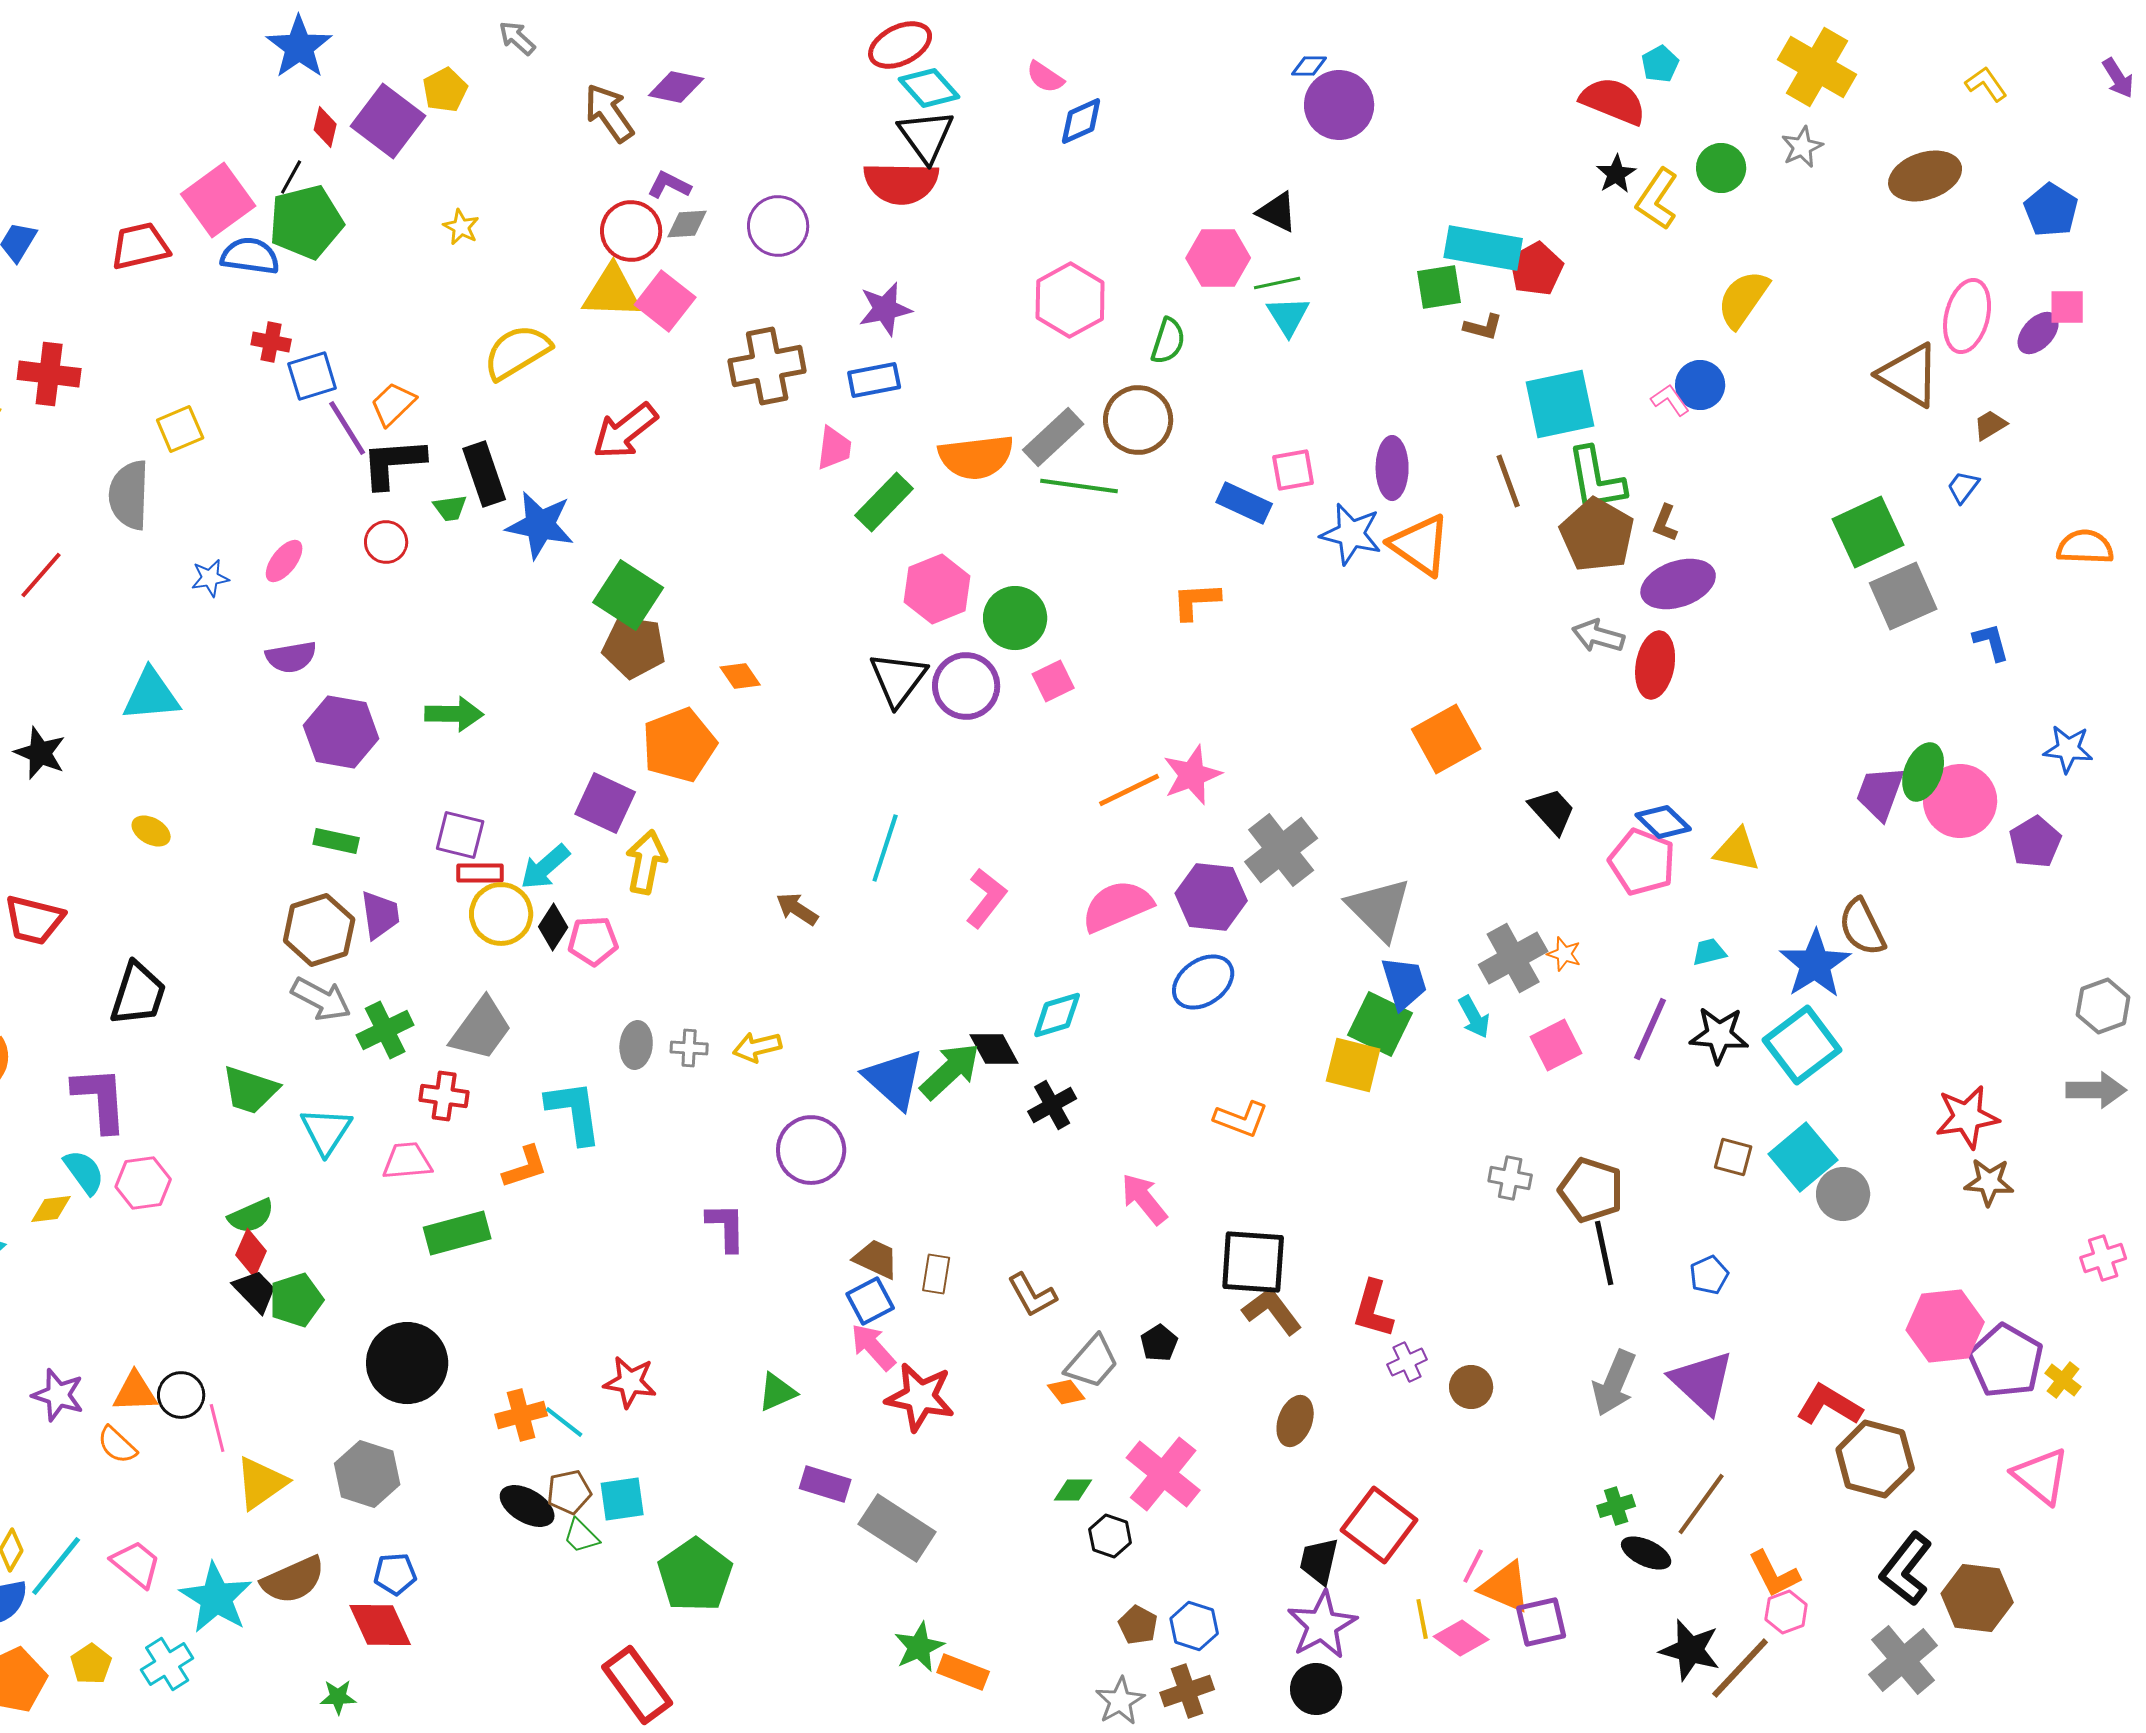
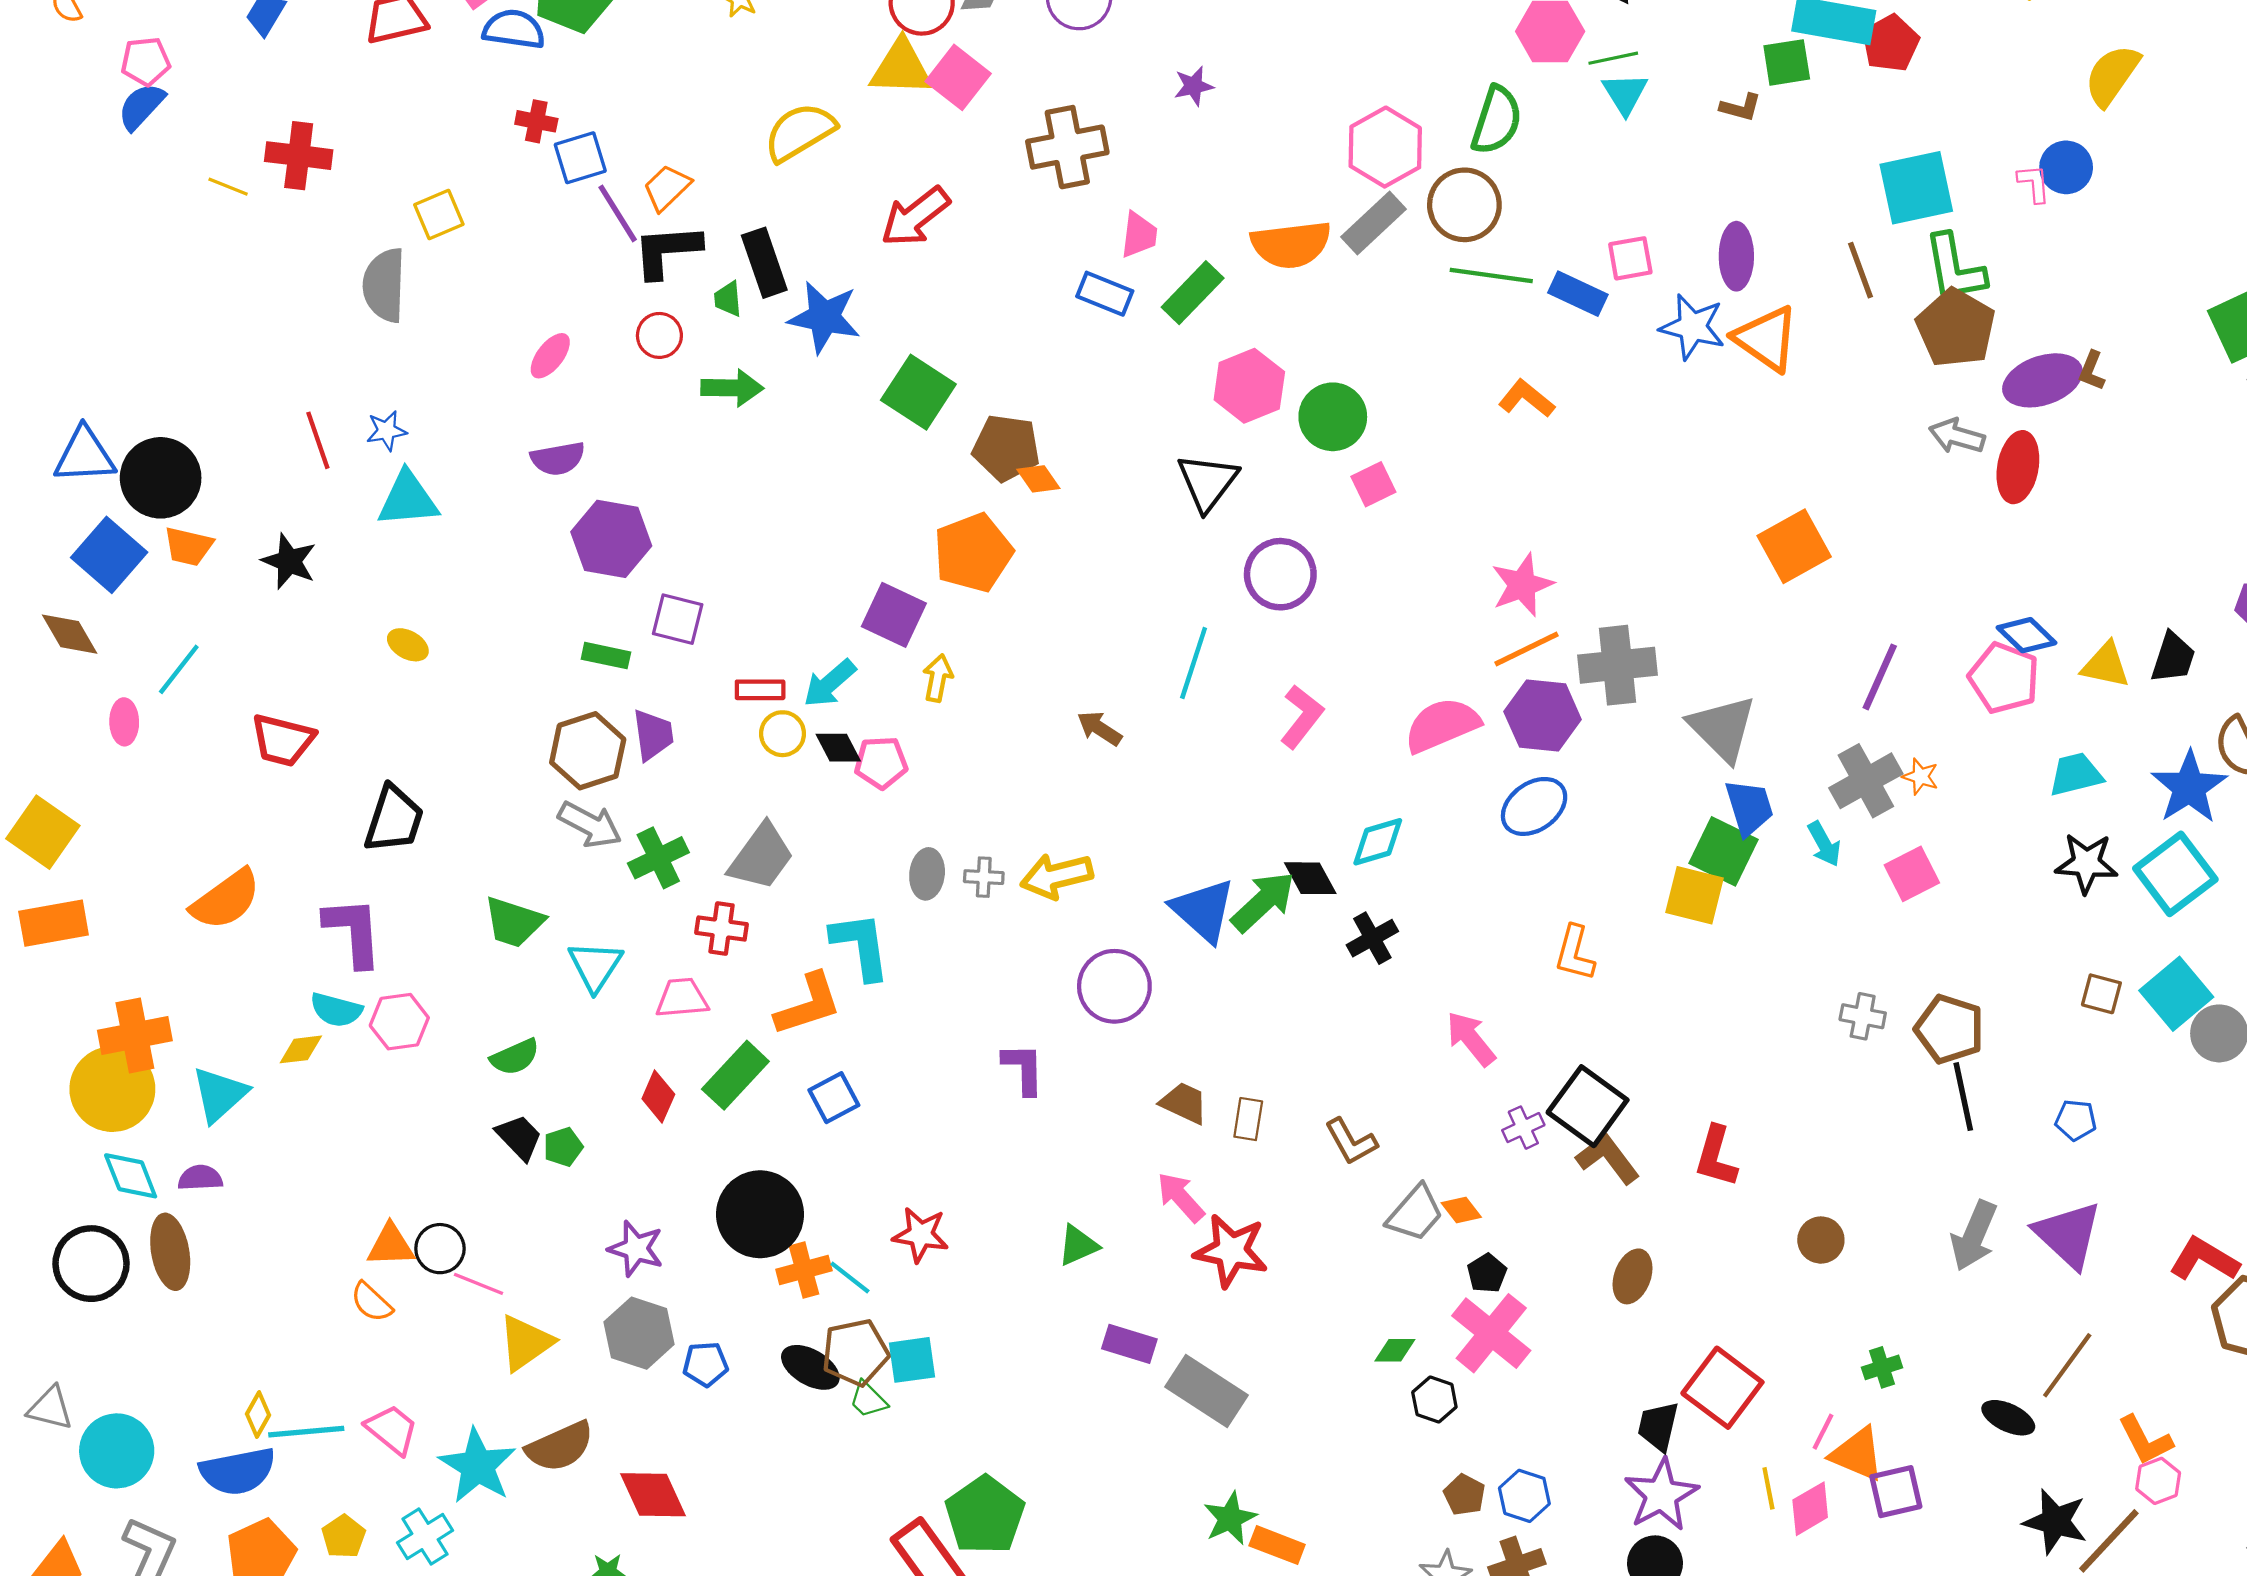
pink hexagon: (1070, 300) -> (1385, 147), moved
purple star: (885, 309) -> (1194, 86), size x0.7
brown L-shape: (1483, 327) -> (1741, 107), moved
green semicircle: (1168, 341) -> (1497, 120), size x1.4
blue rectangle: (874, 380) -> (1105, 294), moved, turned 33
pink L-shape: (1670, 400) -> (2034, 183), turned 30
green line: (1079, 486) -> (1491, 275), moved
green trapezoid: (450, 508) -> (728, 299), turned 93
brown L-shape: (1665, 523) -> (2092, 371), moved
red line: (41, 575) -> (318, 440), moved, turned -60
blue star: (210, 578) -> (386, 431), moved
orange L-shape: (1196, 601) -> (1527, 399), turned 42
brown pentagon: (634, 647) -> (1006, 448), moved
purple circle: (966, 686) -> (1280, 574), moved
green arrow: (454, 714) -> (732, 388), moved
orange line: (1129, 790) -> (1527, 649), moved
black trapezoid: (1552, 811) -> (2173, 658), moved, turned 60
purple square: (460, 835) -> (678, 619), moved
gray cross: (1281, 850) -> (1618, 665), turned 32
yellow arrow: (646, 862) -> (938, 678), size x0.7
yellow circle: (501, 914) -> (783, 734), size x0.7
black diamond: (553, 927) -> (838, 748), turned -60
cyan trapezoid: (1709, 952) -> (2076, 774), size x1.5
purple line: (1650, 1029) -> (1880, 677), moved
yellow arrow: (757, 1047) -> (1057, 876), size x1.4
orange L-shape: (1241, 1119) -> (1575, 953), turned 84
orange L-shape: (525, 1167) -> (808, 1004), size x1.4
cyan semicircle: (84, 1172) -> (336, 1010), turned 141
green rectangle: (457, 1233) -> (735, 1075), turned -32
red diamond: (251, 1253) -> (658, 1097), moved
black square: (1253, 1262) -> (1588, 1106), turned 32
blue pentagon: (1709, 1275) -> (2076, 1120), turned 30
green pentagon: (296, 1300) -> (563, 1147), size x0.7
blue square: (870, 1301) -> (834, 1098), moved
black pentagon: (1159, 1343) -> (1487, 1273), moved
purple cross: (1407, 1362) -> (1523, 1128), moved
black circle: (407, 1363) -> (760, 1214), moved
orange diamond: (1066, 1392) -> (1461, 1210), moved
purple star: (58, 1395) -> (636, 1249), moved
pink line: (217, 1428) -> (479, 1284), turned -54
brown pentagon: (569, 1492) -> (855, 1352), size x1.4
green cross: (1616, 1506) -> (1882, 1367), moved
cyan line: (56, 1566) -> (306, 1432), turned 46
blue pentagon: (395, 1574) -> (705, 1364), moved
green pentagon: (695, 1575) -> (985, 1515), moved
pink diamond: (1461, 1638) -> (1810, 1509), turned -66

